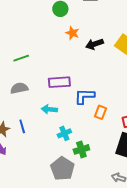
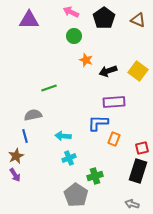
green line: (21, 58) -> (49, 88), moved
purple rectangle: (59, 82) -> (114, 102), moved
blue line: (22, 126) -> (25, 136), moved
cyan cross: (64, 133) -> (69, 158), moved

